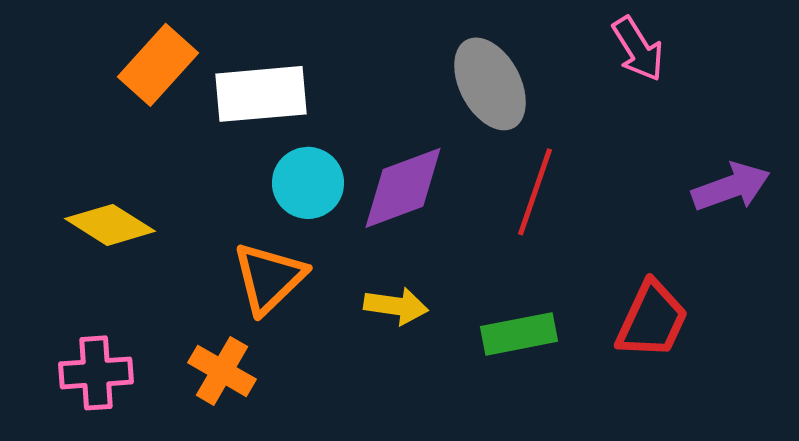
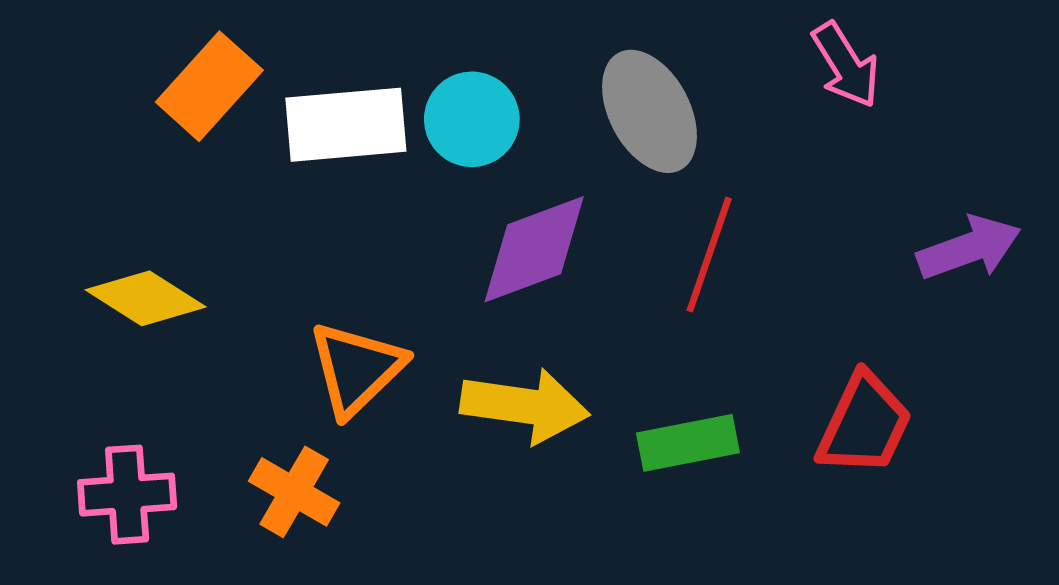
cyan circle: (308, 183) -> (472, 119), moved
yellow arrow: (396, 306) -> (525, 406), size x1.5

